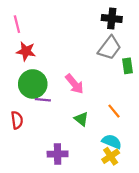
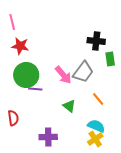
black cross: (112, 19) -> (96, 41), moved
gray trapezoid: (109, 48) -> (83, 72), moved
red semicircle: (17, 120) -> (13, 118), moved

